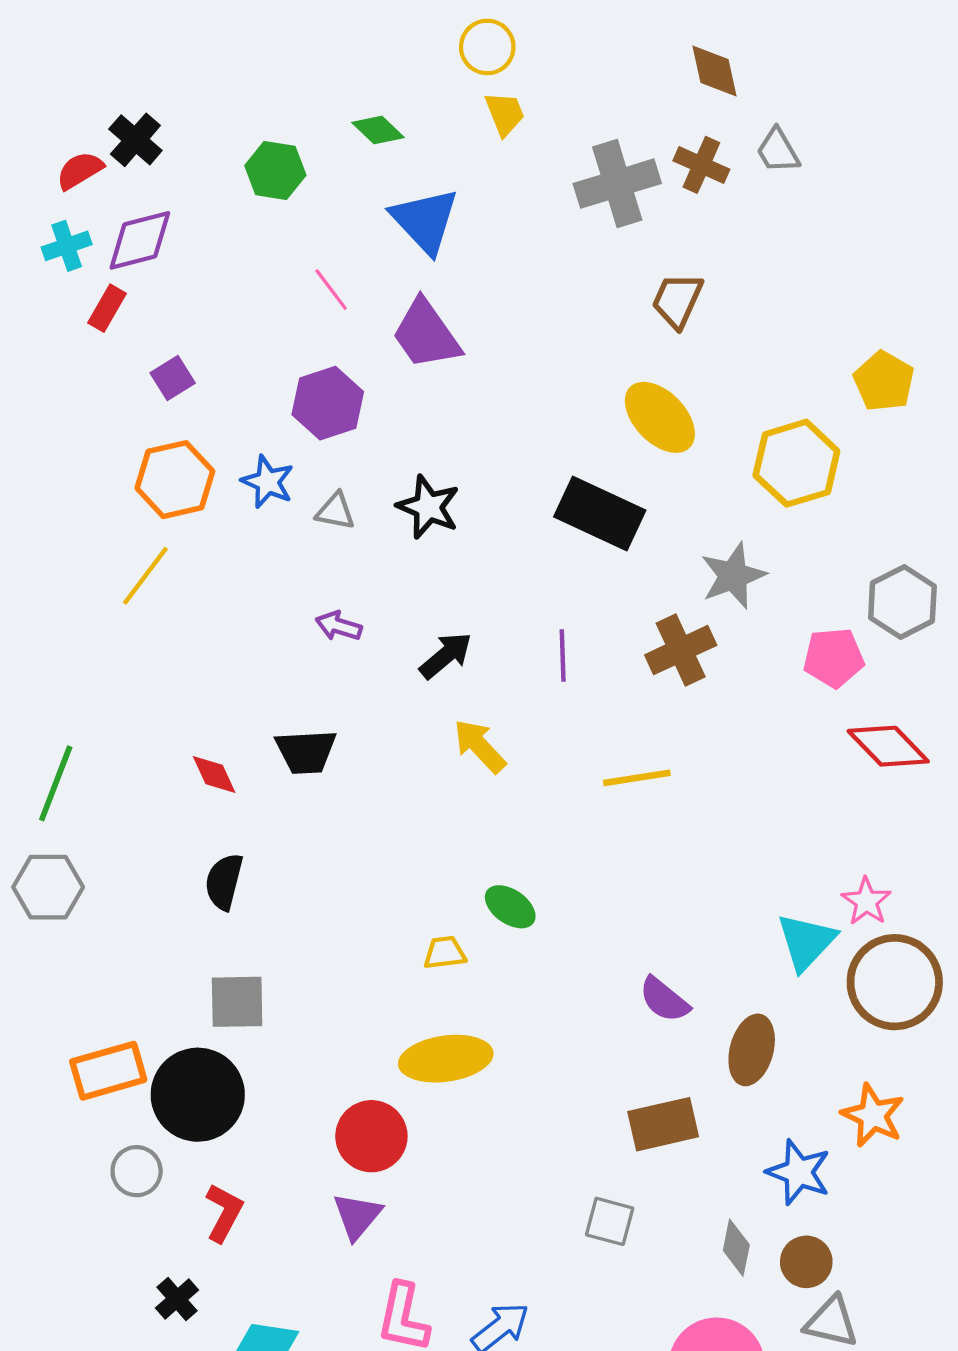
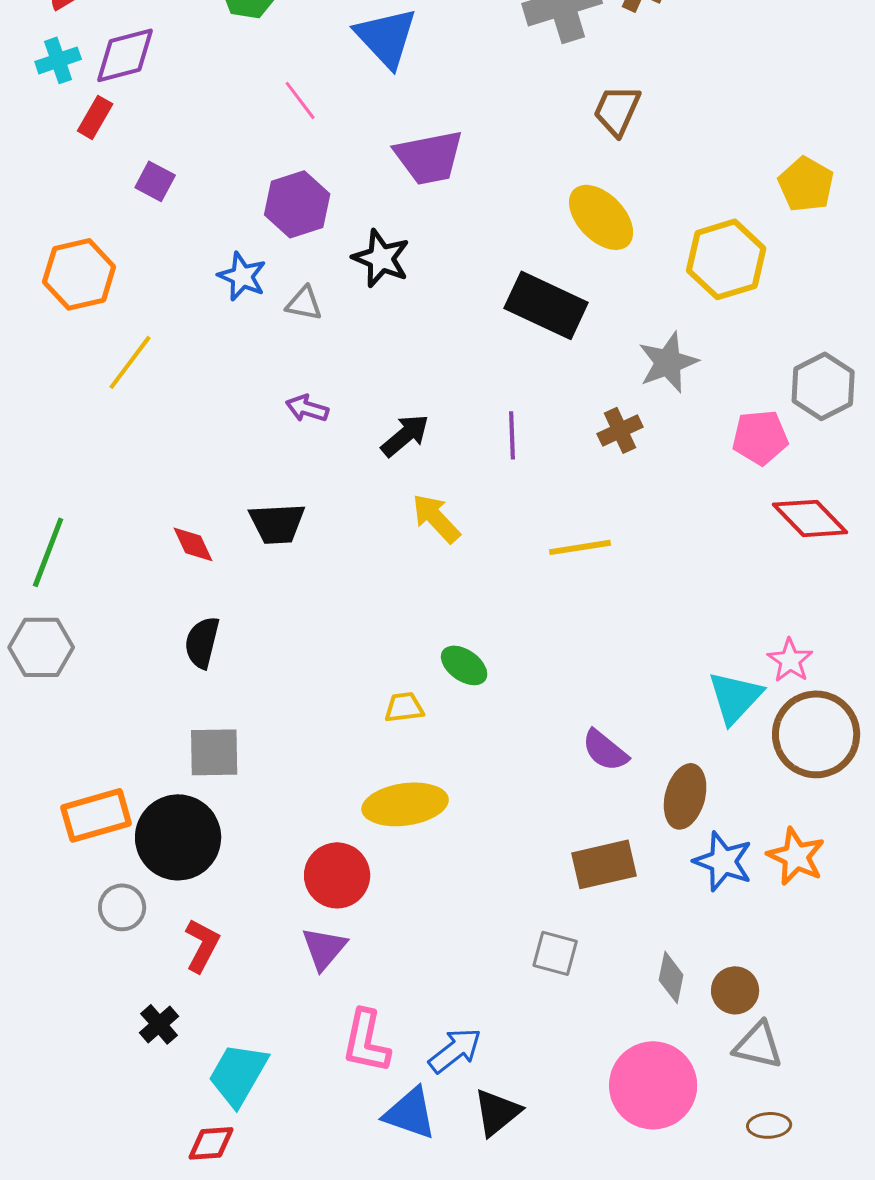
purple trapezoid: (426, 334) -> (429, 157), moved, turned -66
purple square: (173, 378) -> (155, 181), turned -30
orange hexagon: (175, 480) -> (79, 274), moved
black star: (428, 507) -> (381, 258), moved
brown cross: (681, 650) -> (620, 430), size x0.7
blue star: (799, 1172) -> (723, 861), moved

